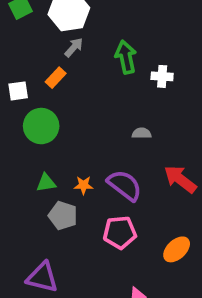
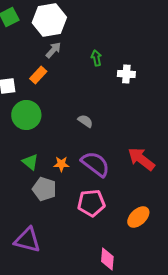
green arrow: (126, 57) -> (96, 58), size x0.6
gray semicircle: (142, 133) -> (85, 121), moved, turned 35
green triangle: (46, 183) -> (30, 162), turned 48

